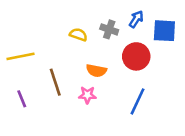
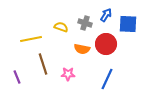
yellow line: (21, 56) -> (31, 39), moved
orange semicircle: (96, 71) -> (82, 49), moved

